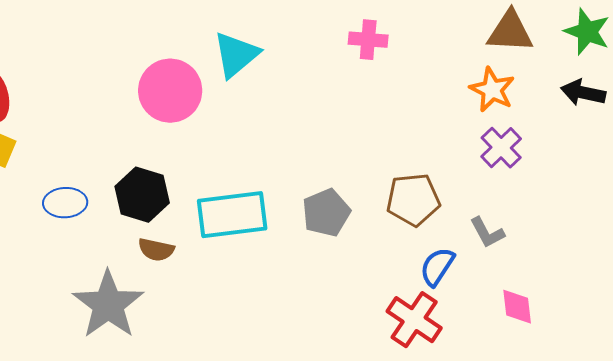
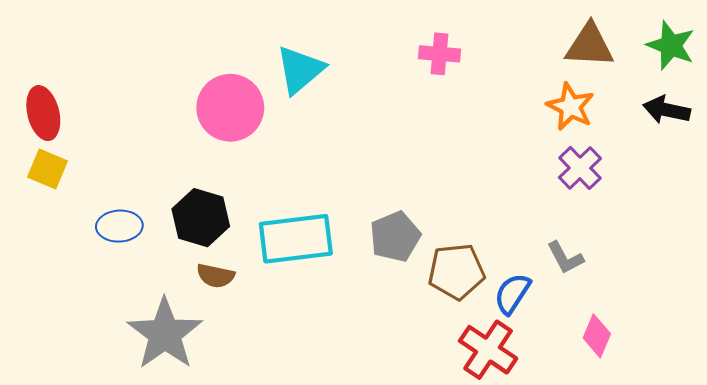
brown pentagon: (413, 200) -> (456, 271), moved
pink diamond: (517, 307) -> (597, 336), turned 30

